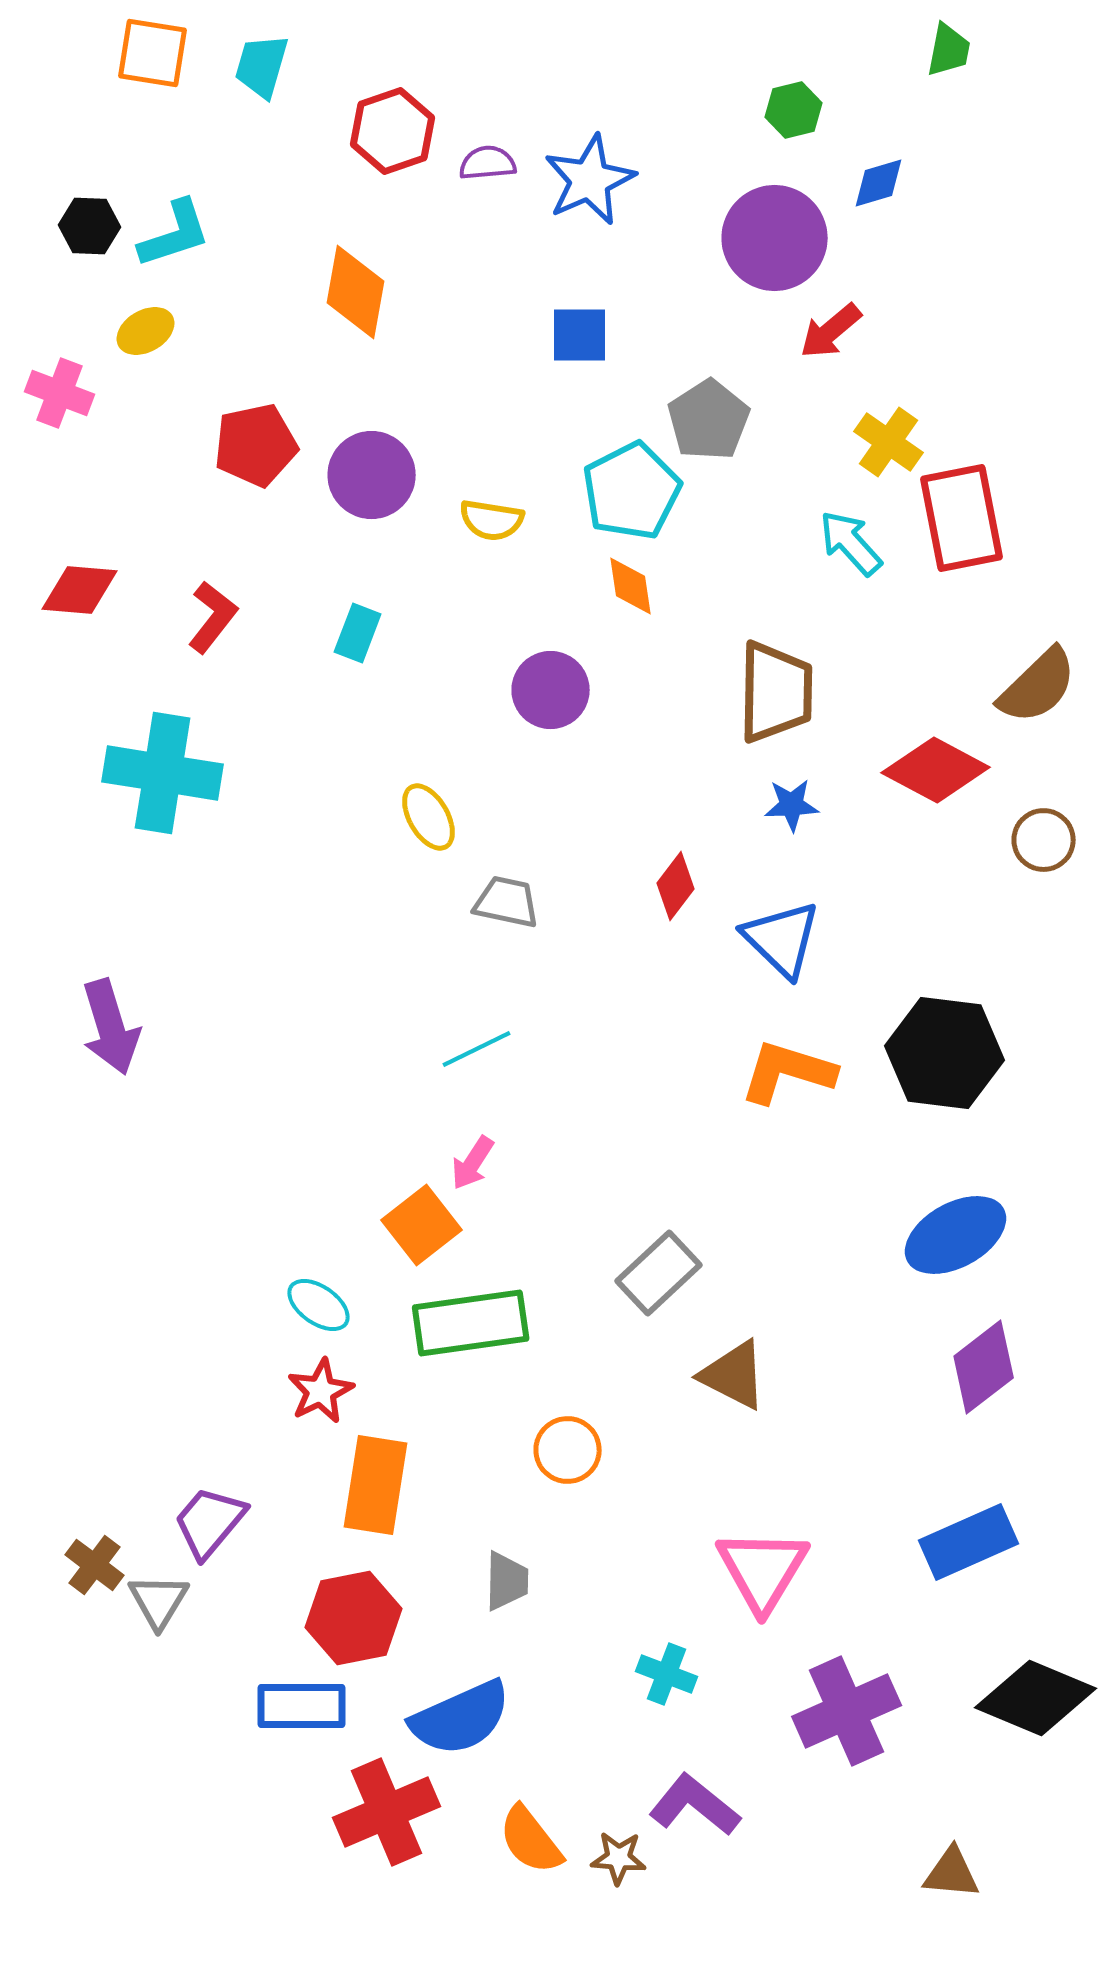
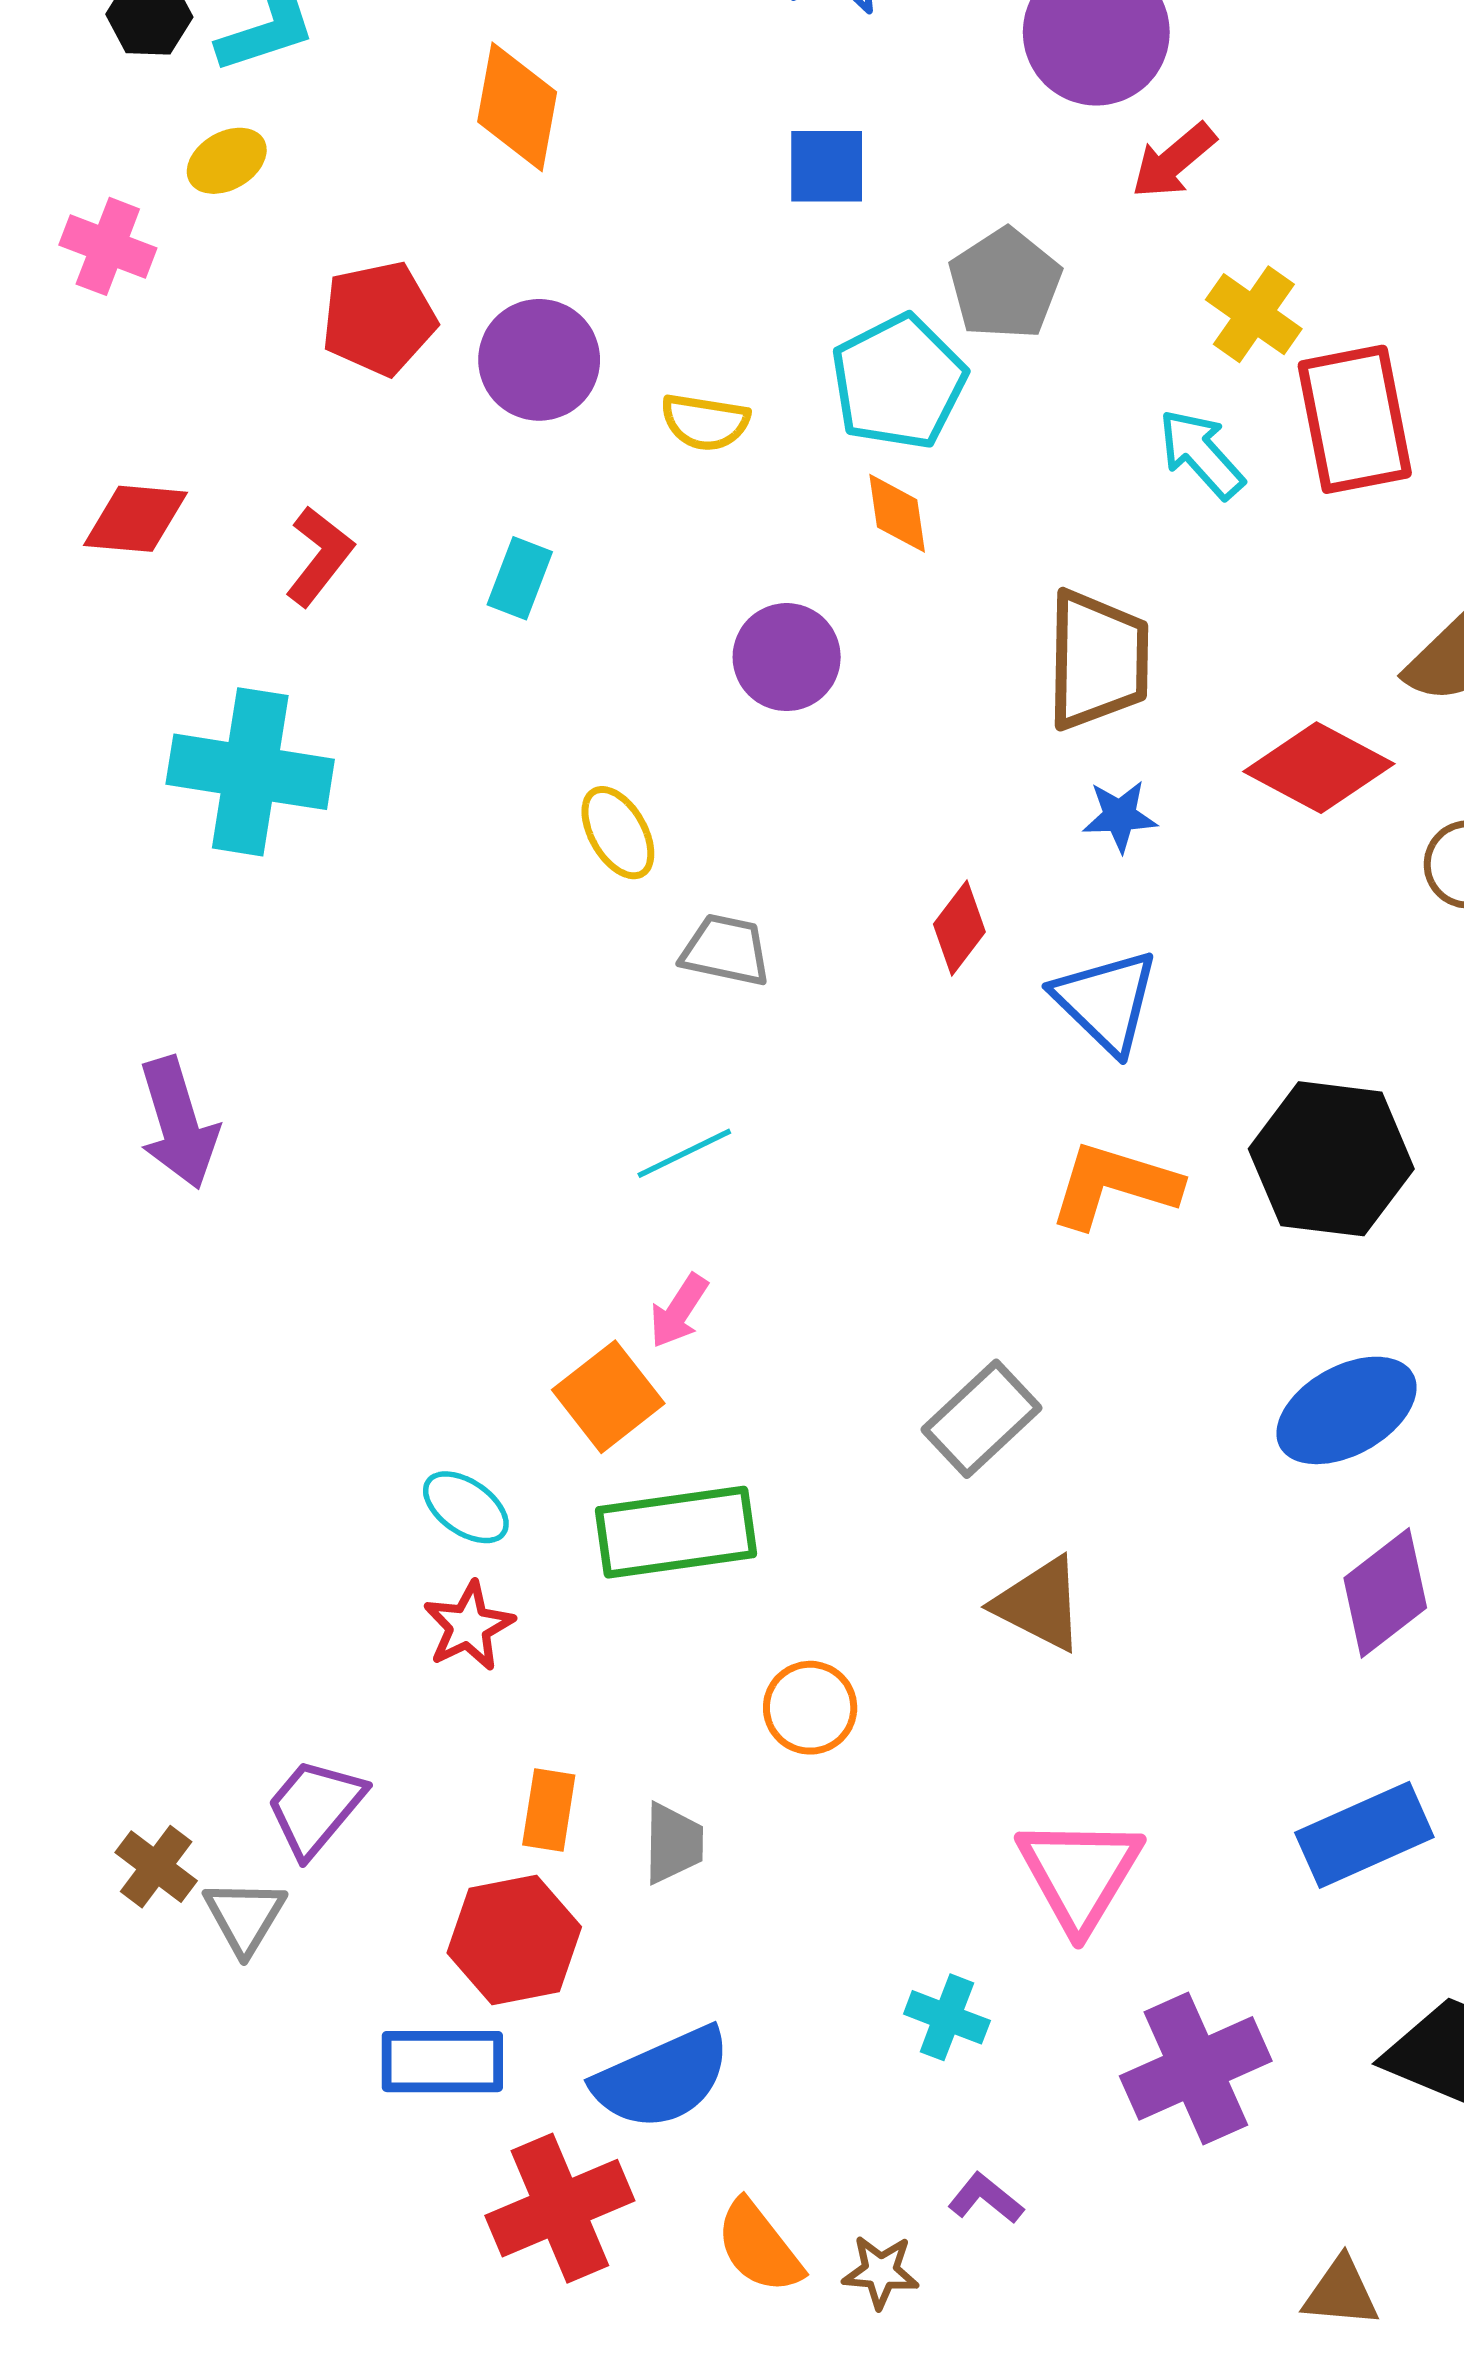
gray rectangle: (659, 1273) -> (982, 1419), moved
orange rectangle: (376, 1485) -> (549, 1810), moved, size x0.6
gray trapezoid: (507, 1581) -> (673, 1843), moved
purple L-shape: (695, 1805) -> (986, 2198), size x0.6

